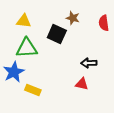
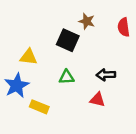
yellow triangle: (24, 21) -> (29, 57), moved
green triangle: (27, 48) -> (67, 77), moved, size x0.6

